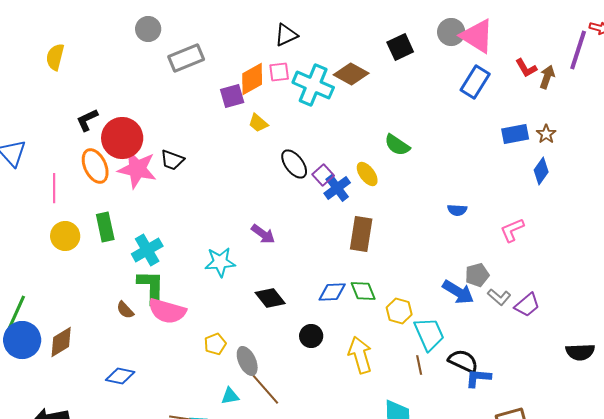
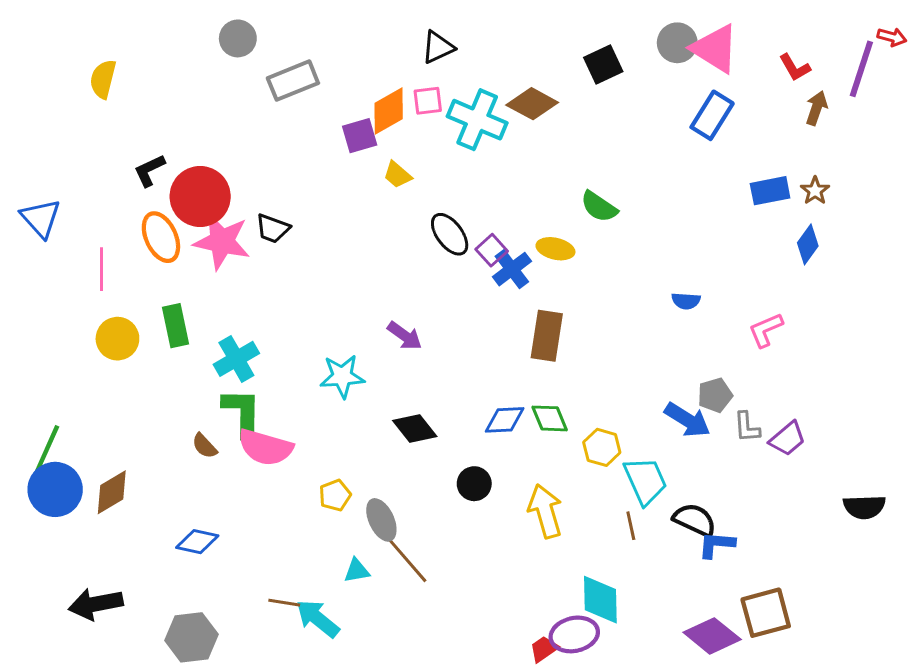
red L-shape: (526, 68) -> (795, 67), moved
yellow ellipse: (367, 174) -> (555, 249), turned -40
gray L-shape: (499, 297) -> (747, 427), turned 45

